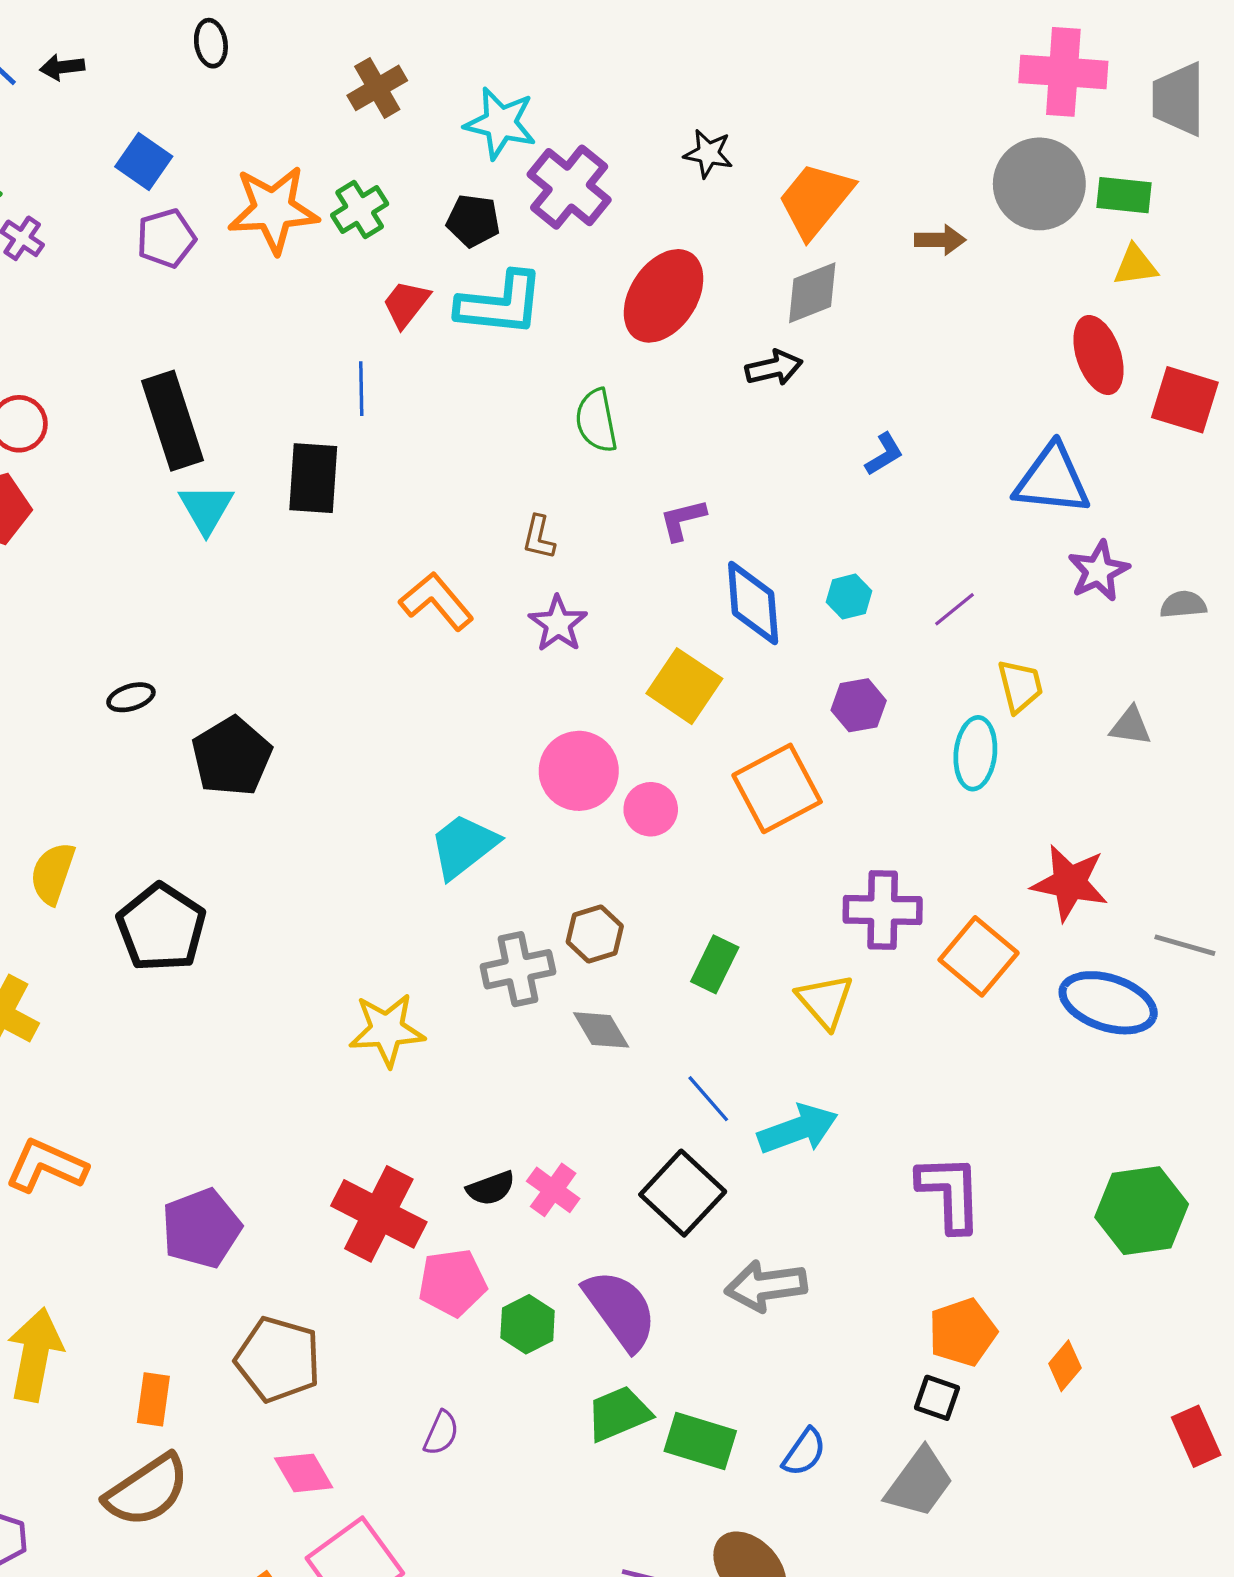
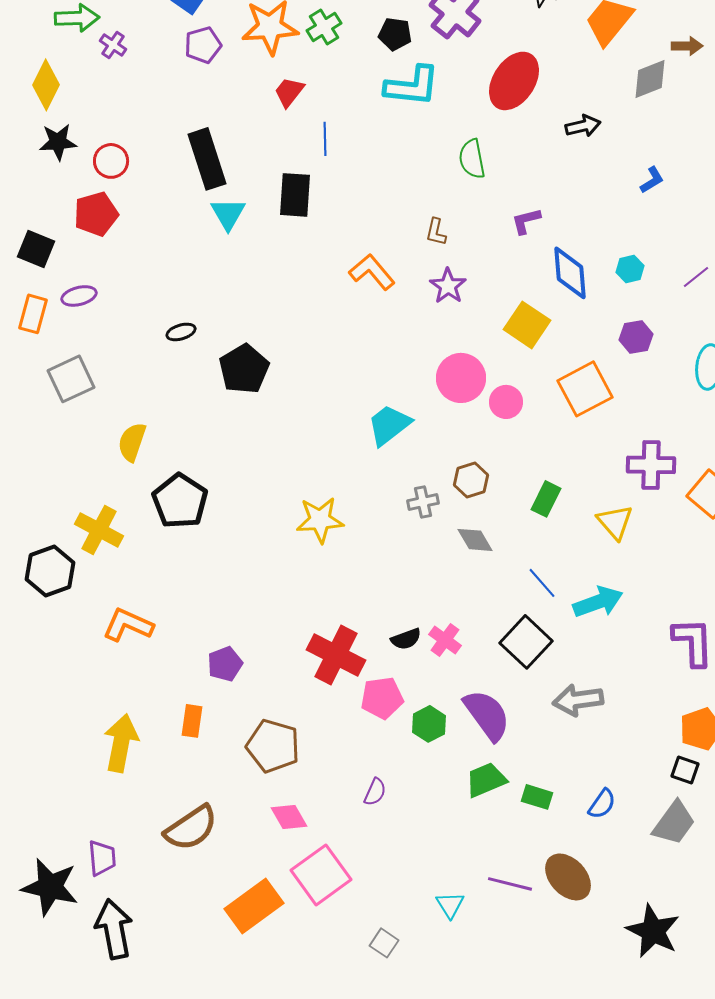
gray diamond: (812, 293) -> (650, 79), moved
red trapezoid: (406, 304) -> (289, 92), moved
black pentagon: (161, 928) -> (180, 501), moved
gray cross: (518, 969) -> (423, 502), size x0.7
yellow star: (387, 1030) -> (320, 520), moved
purple pentagon: (201, 1228) -> (225, 664), size x0.7
orange rectangle: (153, 1399) -> (192, 721), moved
green rectangle: (700, 1441) -> (537, 797), size x0.7

